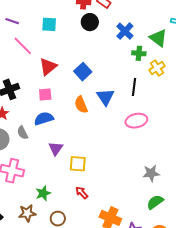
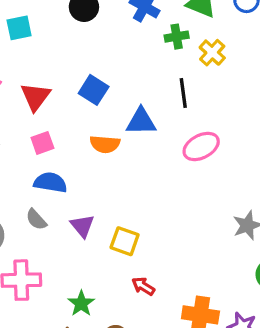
blue triangle: (105, 97) -> (141, 121), turned -42
orange semicircle: (81, 105) -> (105, 144), turned -48
blue semicircle: (44, 119) -> (50, 182), turned 42
gray semicircle: (23, 133) -> (36, 219), moved
yellow square: (78, 164) -> (125, 241), turned 30

